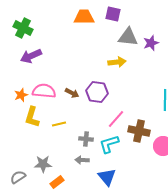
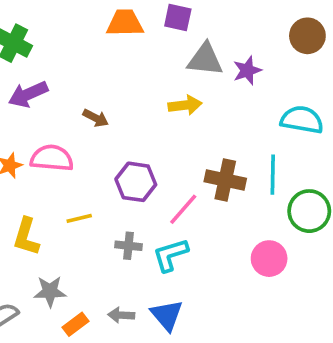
purple hexagon: (97, 92) -> (136, 182), moved
brown arrow: (72, 93) -> (96, 118), moved
yellow L-shape: (32, 117) -> (26, 237), moved
brown cross: (139, 131) -> (225, 180), moved
gray arrow: (82, 160) -> (121, 315), moved

